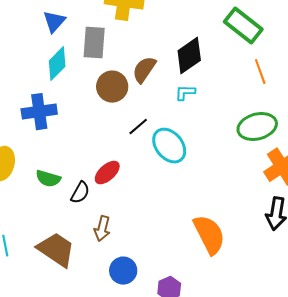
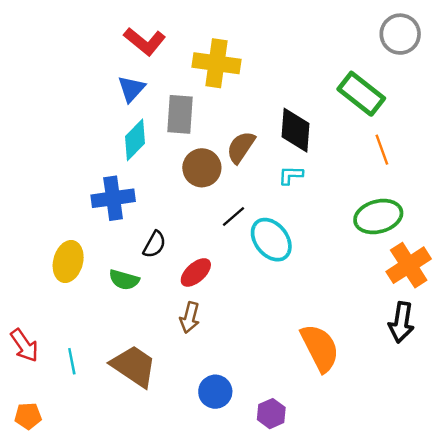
black diamond: (189, 56) -> (296, 130), turned -51
black semicircle: (80, 193) -> (154, 244), moved
brown arrow: (102, 229) -> (190, 317), moved

